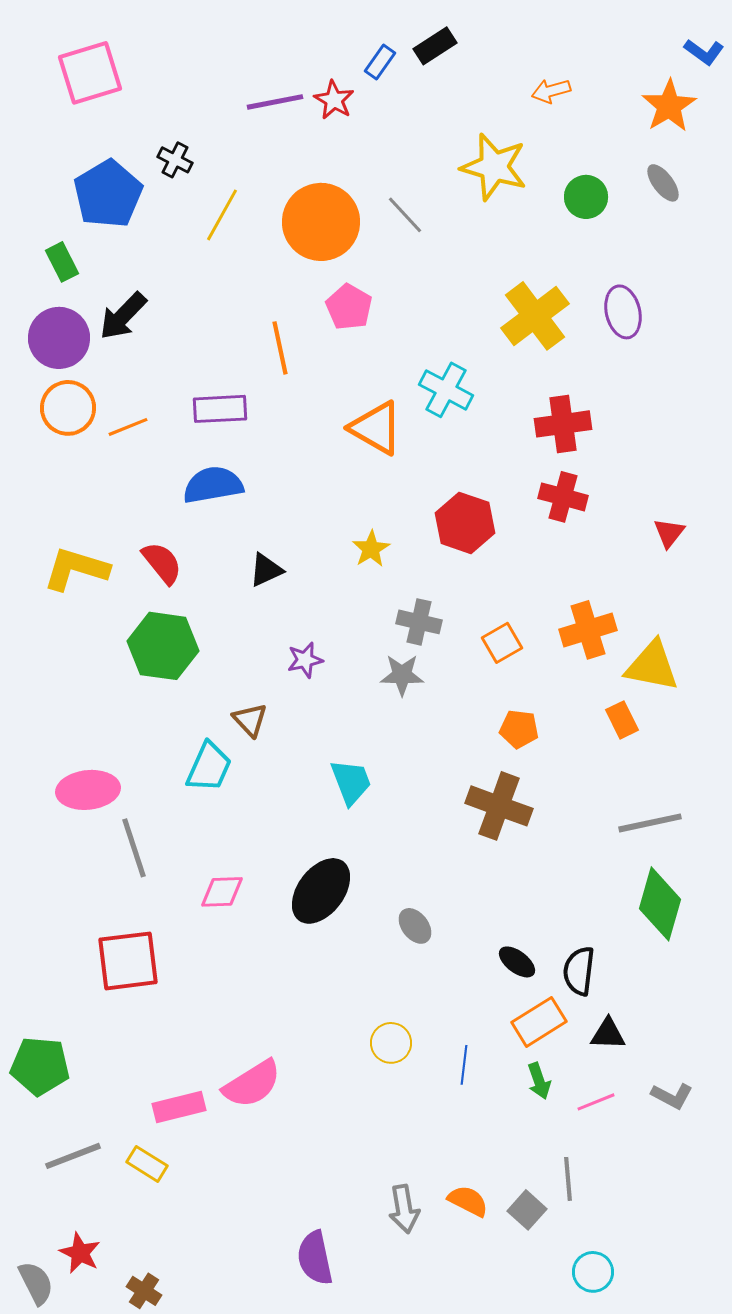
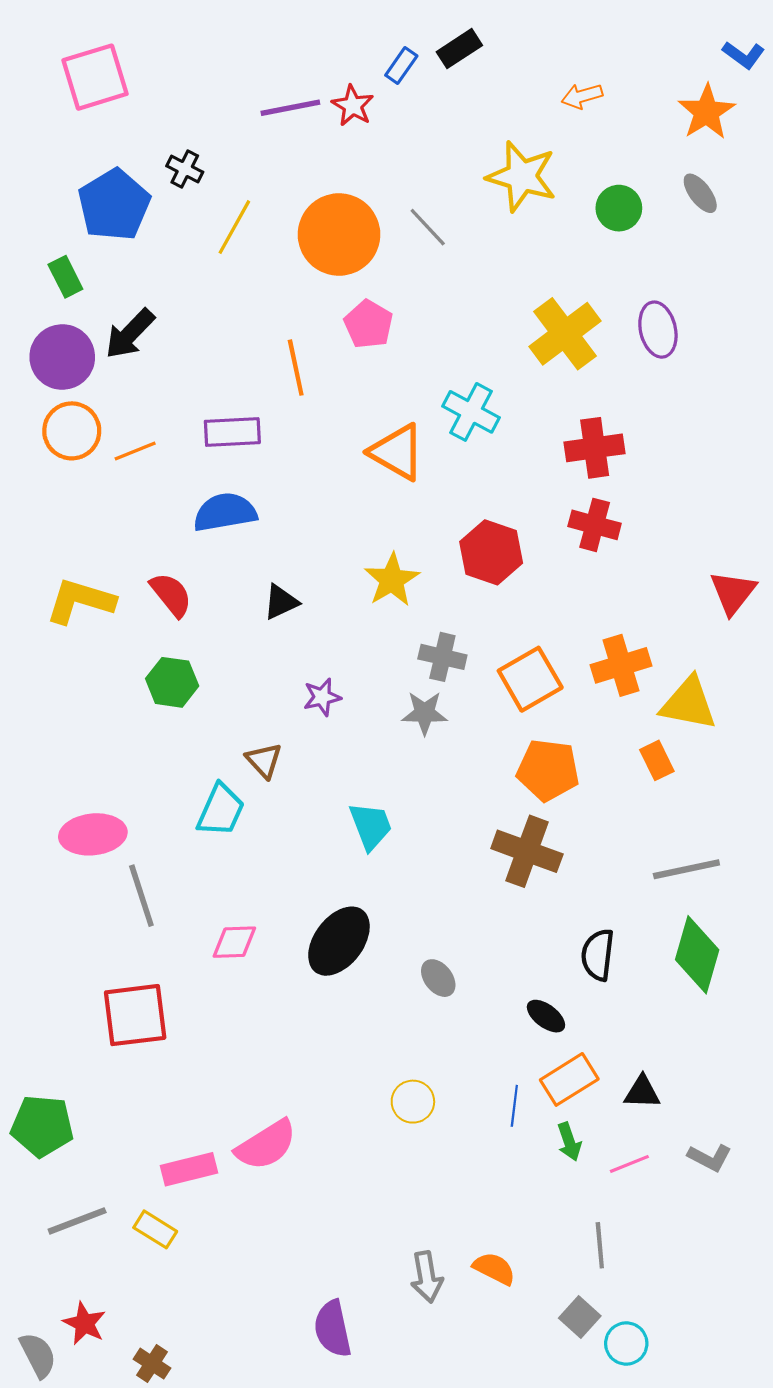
red triangle: (669, 533) -> (733, 593), moved, size x1.4
yellow star: (371, 549) -> (392, 580), size x1.4
orange square: (502, 643) -> (530, 679), size x1.5
green hexagon: (163, 646) -> (172, 682), size x0.7
orange pentagon: (519, 729) -> (548, 770), size x1.5
black semicircle: (579, 971) -> (598, 955), moved
blue line: (464, 1065) -> (514, 1106), moved
gray square: (527, 1210) -> (580, 1317), moved

